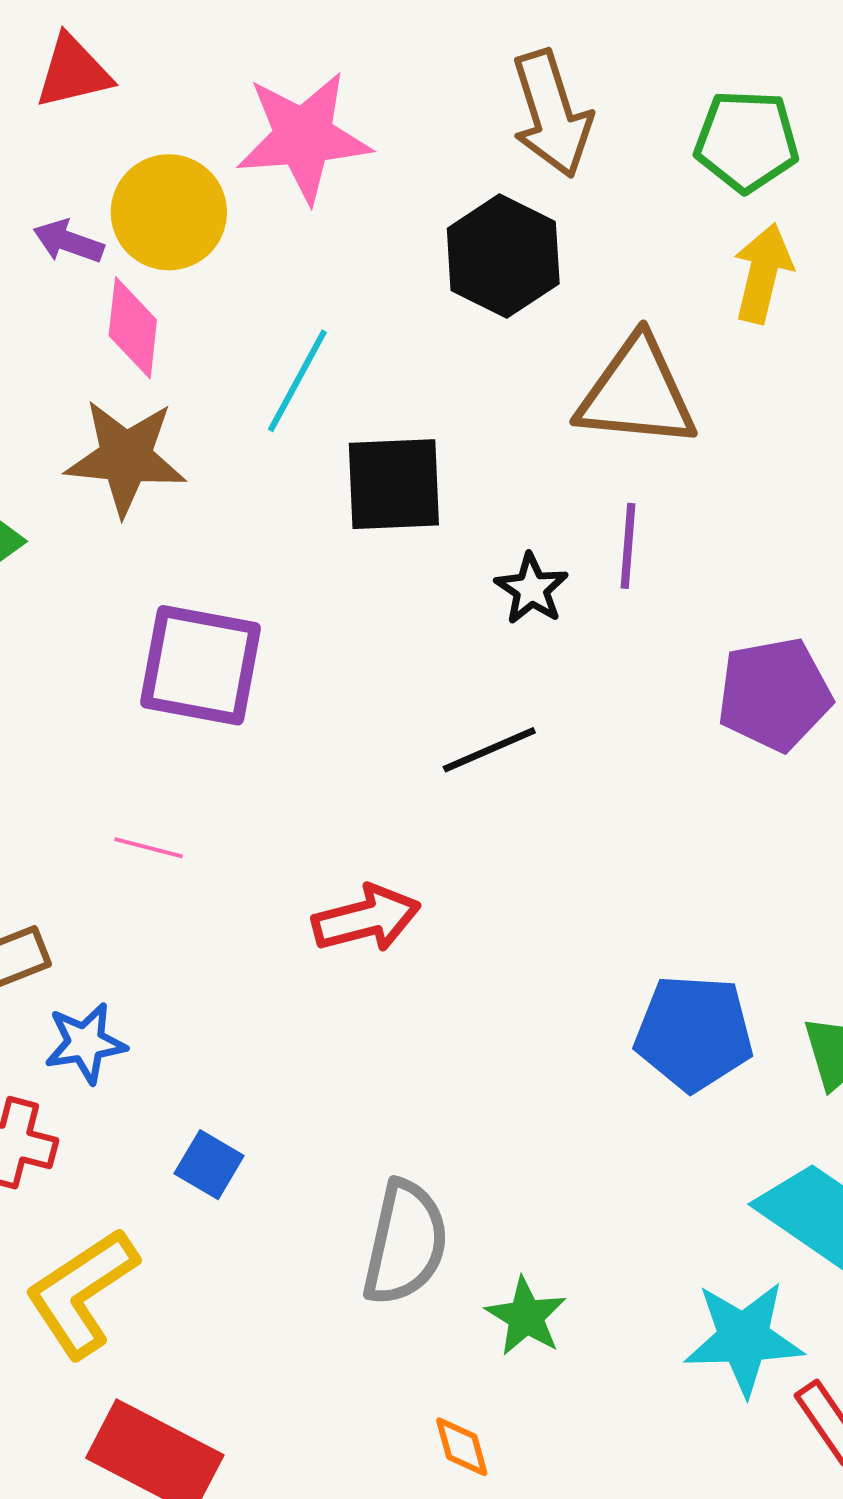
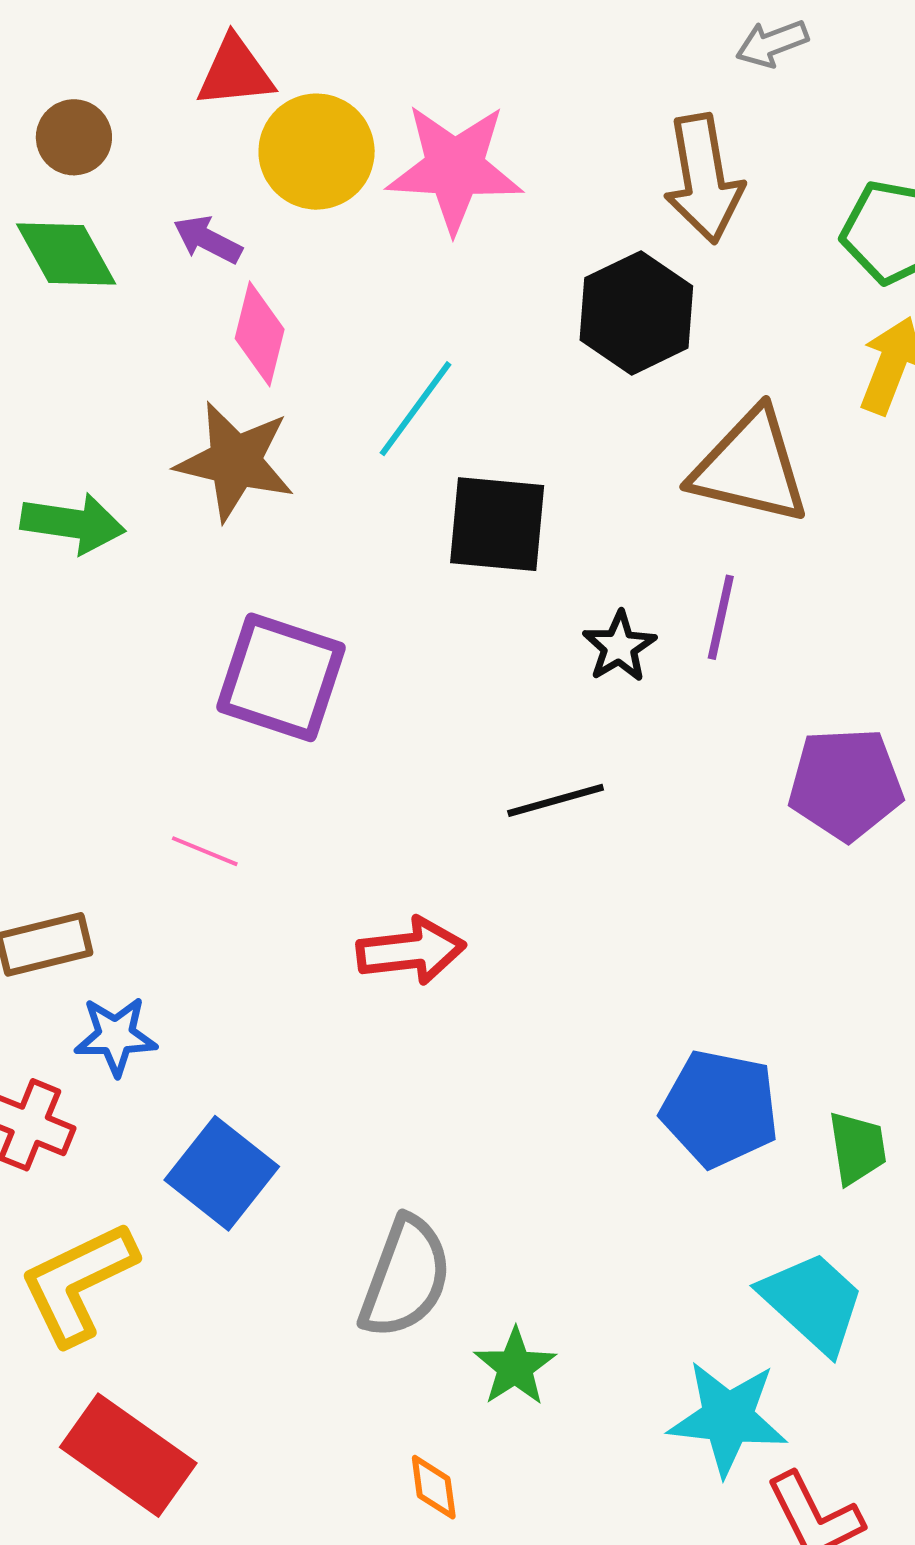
yellow circle: (169, 212) -> (317, 152), moved
blue square: (209, 1165) -> (222, 1173), size x1.6

